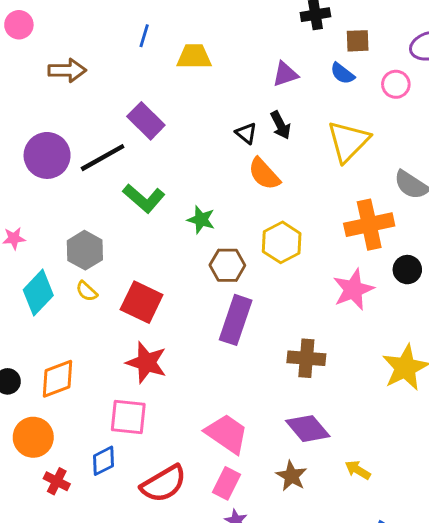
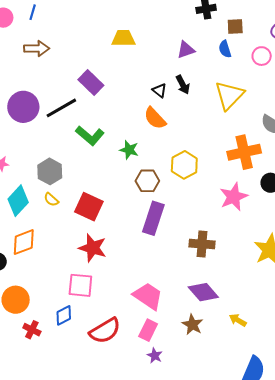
blue line: (144, 36) -> (33, 12), moved
blue semicircle: (342, 73) -> (225, 49), turned 36
orange semicircle: (264, 174) -> (155, 118), moved
orange diamond: (58, 379) -> (24, 242), moved

